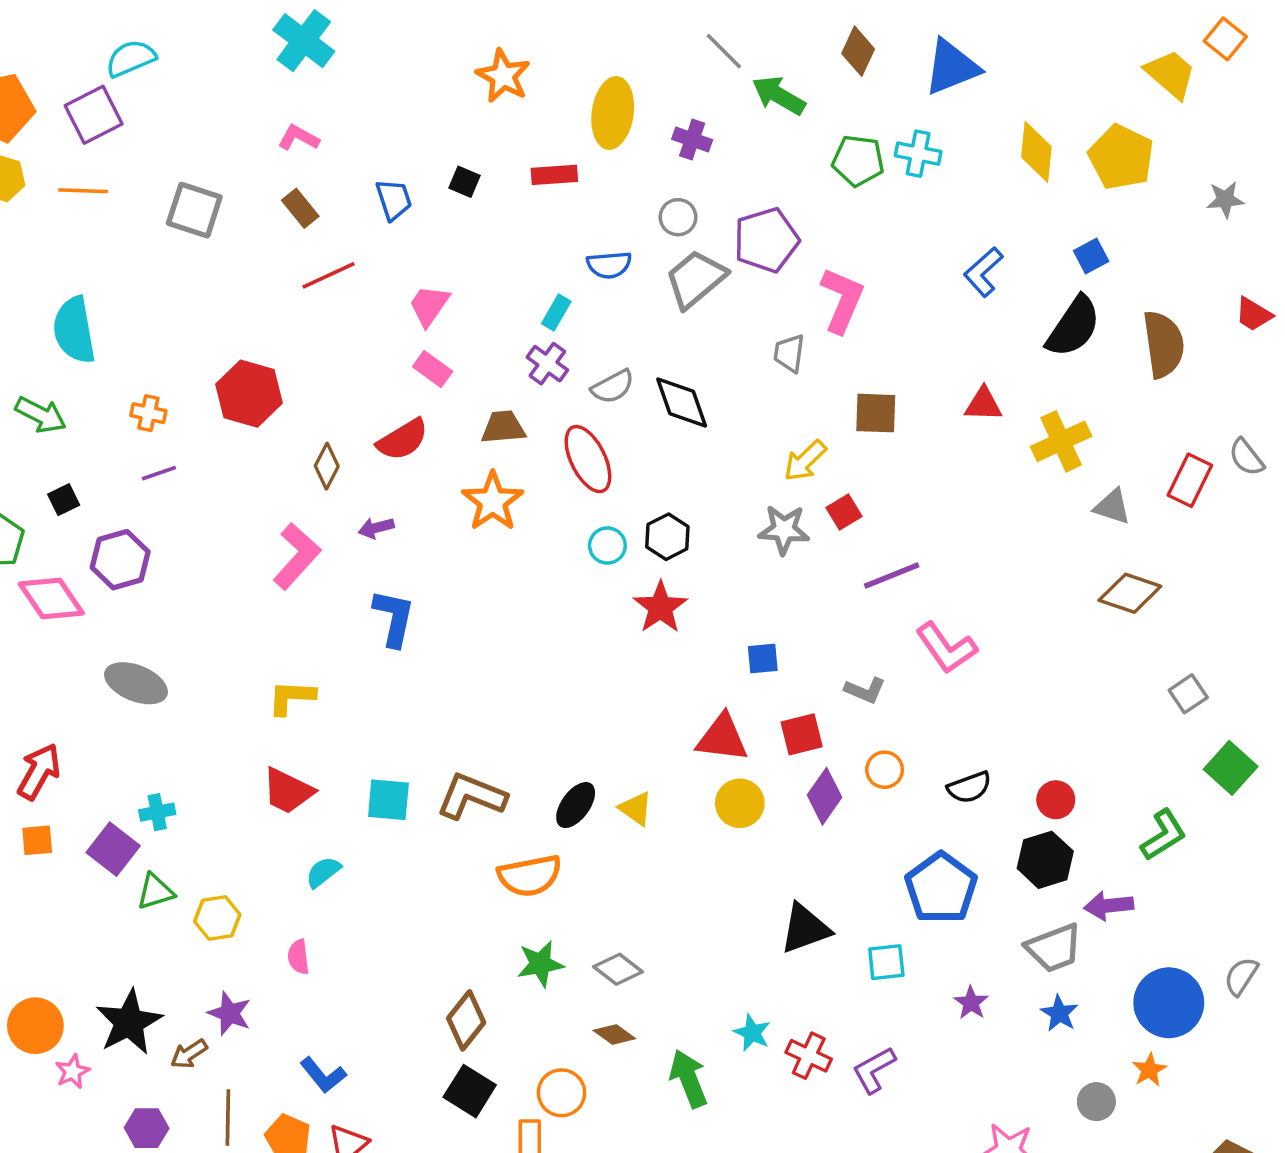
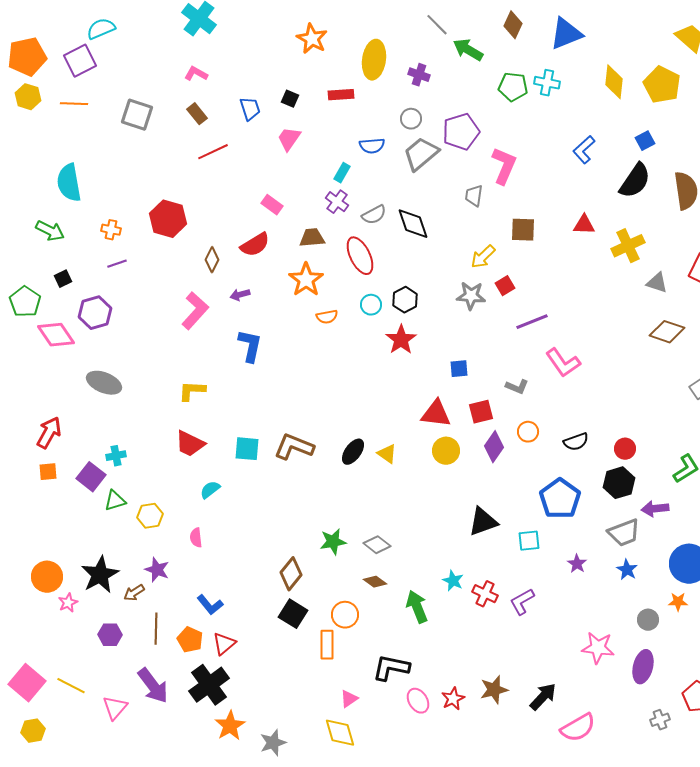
pink trapezoid: (429, 305) -> (289, 139), moved
orange semicircle: (530, 876) -> (327, 317), moved, size x0.6
orange star: (1149, 1070) -> (678, 602), turned 30

